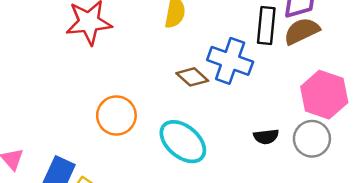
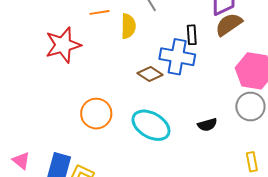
black rectangle: (266, 26) -> (192, 35), moved, size x0.7
black semicircle: (266, 137) -> (207, 125), moved

